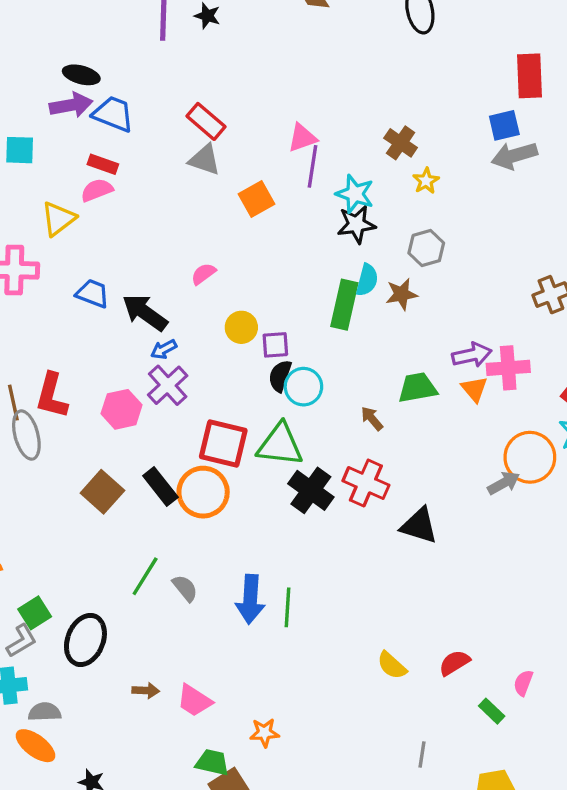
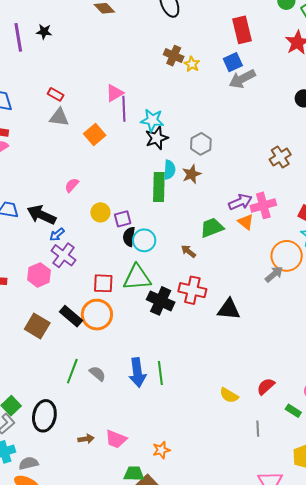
red rectangle: (206, 121) -> (56, 94), size x0.7
brown cross: (401, 143) -> (174, 56), moved
yellow star: (426, 181) -> (192, 64), moved
red square: (223, 443) -> (103, 283), size x0.7
gray line: (422, 755) -> (258, 429), moved

